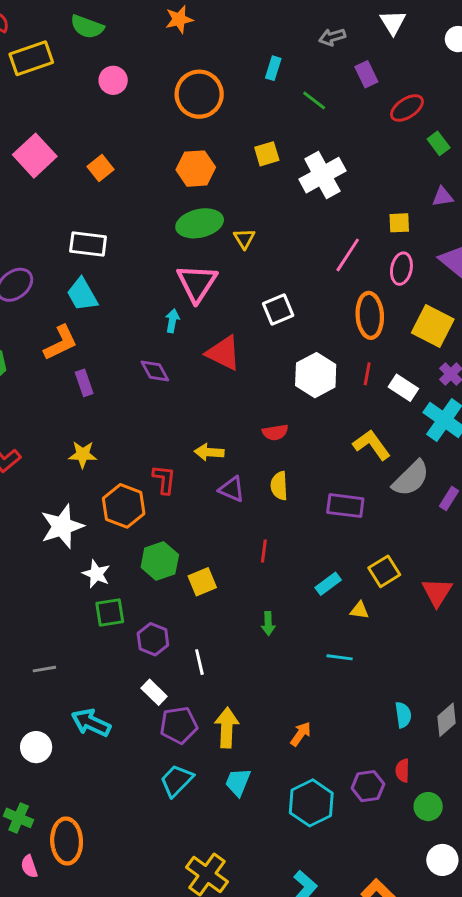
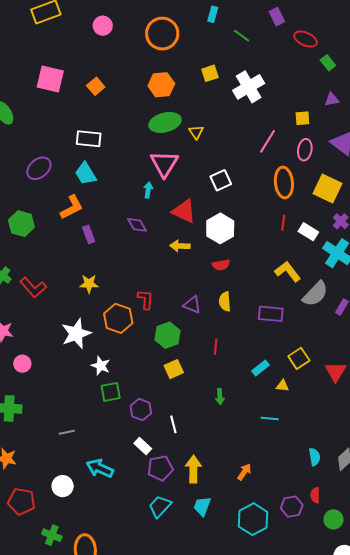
red ellipse: (407, 108) -> (306, 39), turned 60
pink square: (35, 156) -> (50, 79), turned -32
white hexagon: (316, 375) -> (220, 228), moved
yellow arrow: (209, 452) -> (180, 246), moved
green hexagon: (160, 561) -> (168, 335), moved

